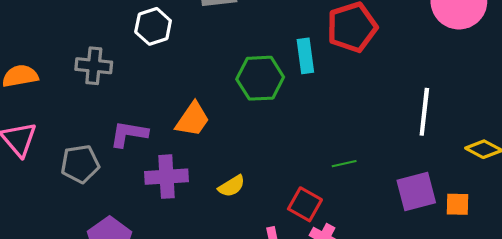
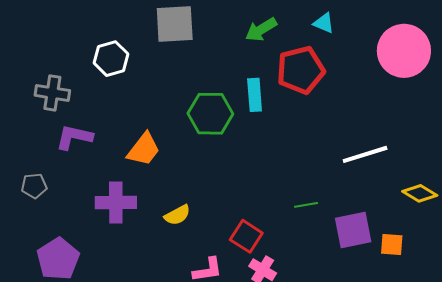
white line: (424, 112) -> (365, 154), turned 63
purple L-shape: (129, 134) -> (74, 137), moved
gray pentagon: (80, 164) -> (34, 186), size x0.7
green line: (344, 164) -> (306, 205), moved

